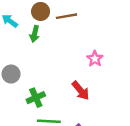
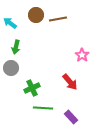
green arrow: (35, 34) -> (16, 47), moved

